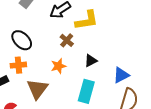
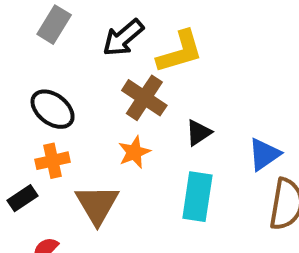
brown cross: (67, 40) -> (144, 98), size x1.5

